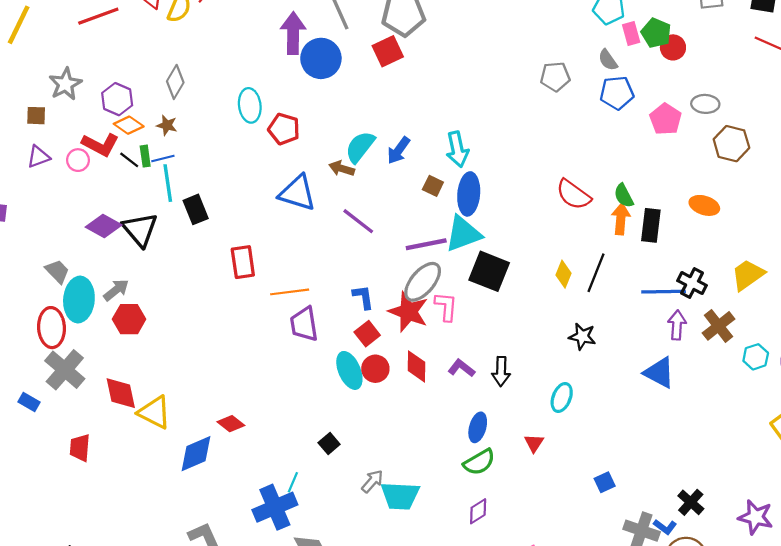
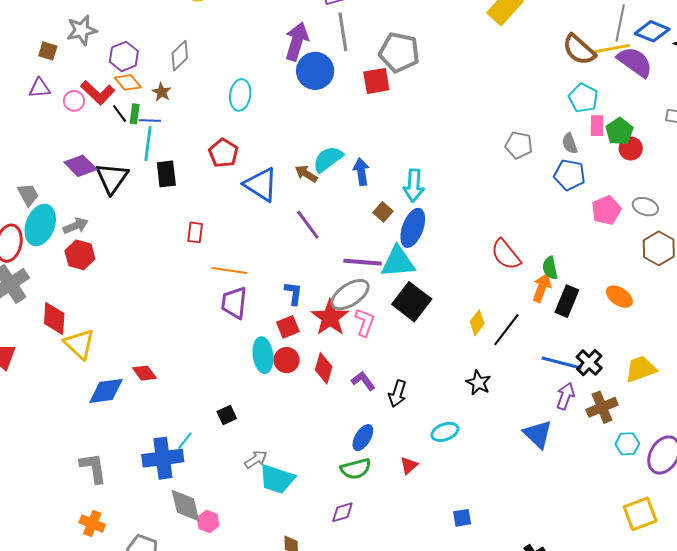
red pentagon: (284, 129) -> (223, 153), moved
blue arrow: (399, 150) -> (361, 172), turned 120
red rectangle: (243, 262) -> (195, 232), size x0.7
cyan ellipse: (562, 398) -> (445, 432), turned 32

